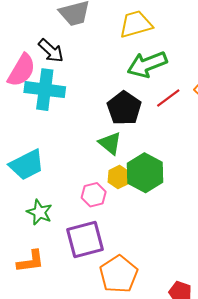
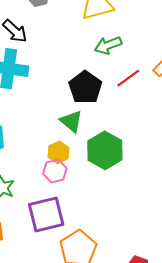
green arrow: (147, 64) -> (108, 45), size x0.7
yellow hexagon: (119, 177) -> (59, 152), moved

